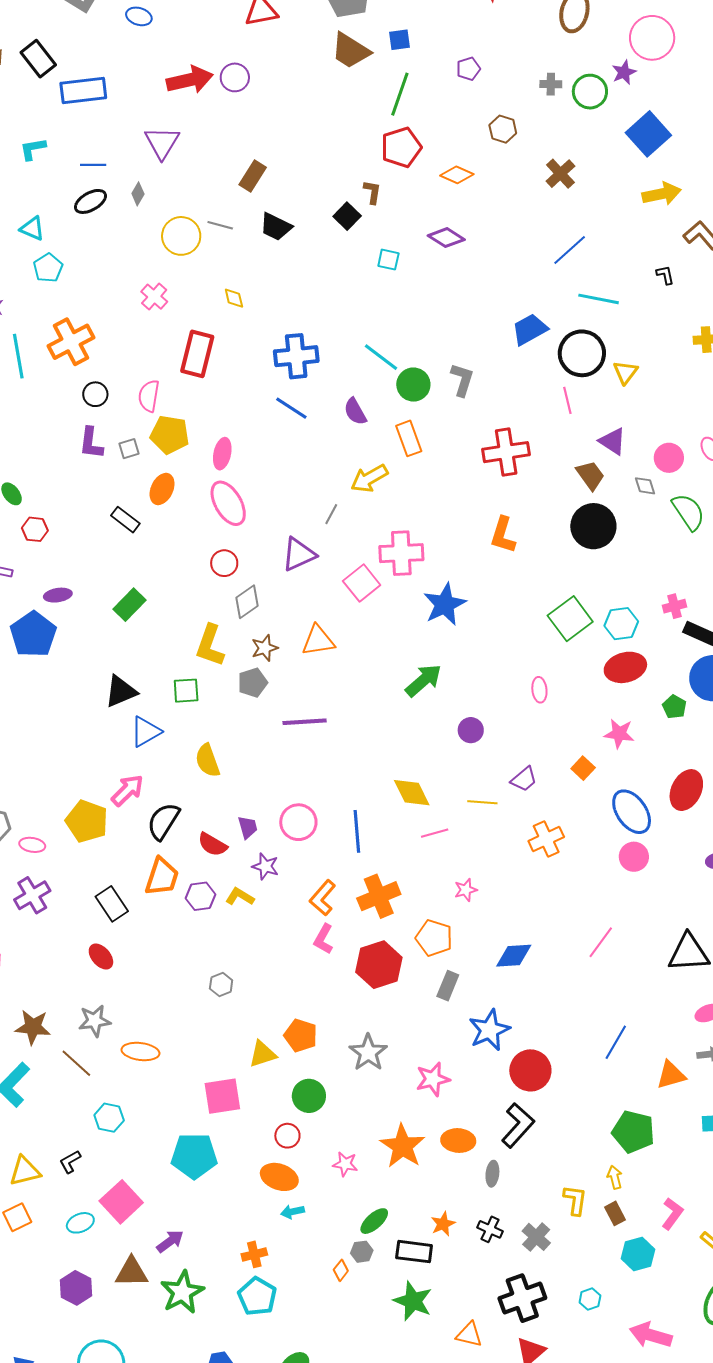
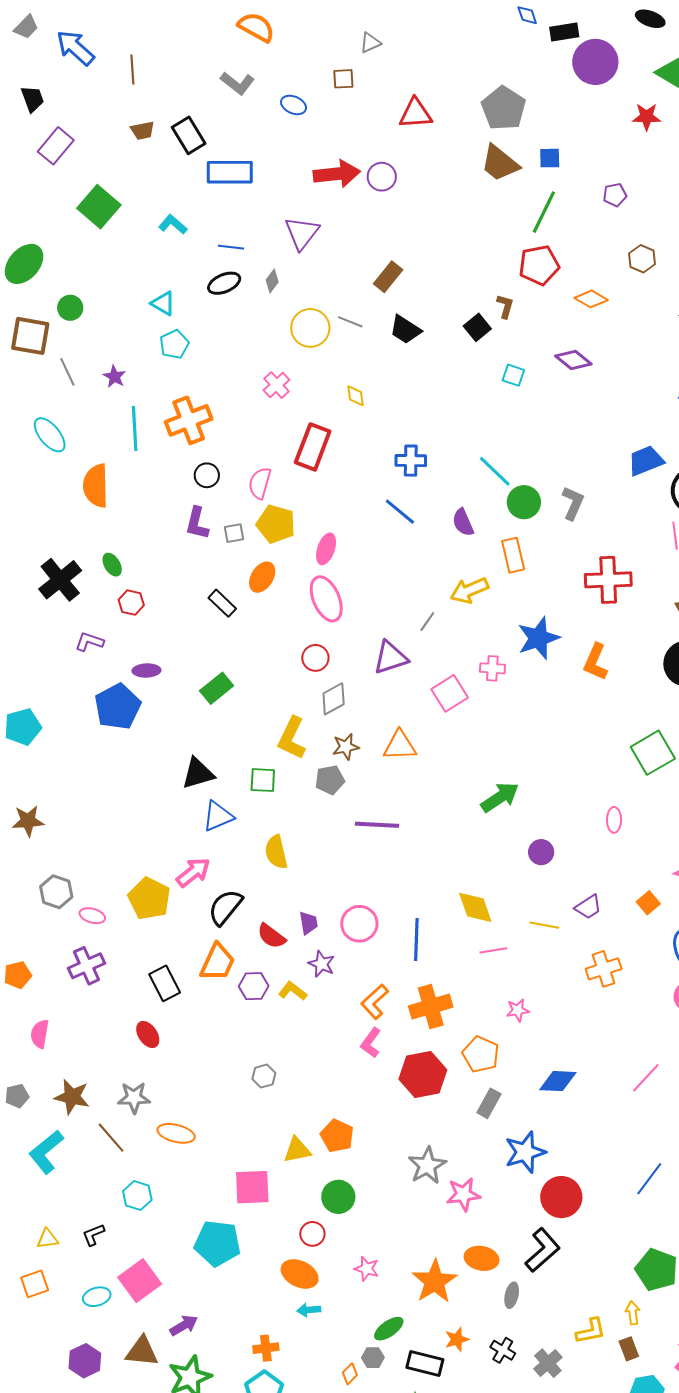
cyan L-shape: (33, 149) -> (173, 224), turned 44
blue cross: (296, 356) -> (411, 461), size x0.7
pink cross: (401, 553) -> (492, 668), size x0.6
blue star: (445, 604) -> (538, 638), moved
gray star: (368, 1053) -> (427, 1166), moved
orange star: (403, 1146) -> (435, 1281), moved
yellow triangle: (25, 1171) -> (47, 1239), size x0.7
yellow L-shape: (575, 1200) -> (591, 1331), turned 64

